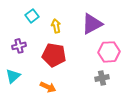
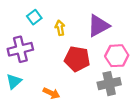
purple cross: (19, 46) -> (20, 49), size x1.6
red pentagon: (54, 55) -> (77, 59), moved
gray cross: (102, 78) -> (109, 84), size x1.5

